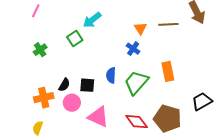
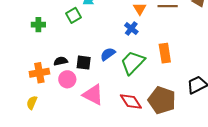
green cross: (40, 50) -> (38, 25), turned 32
blue semicircle: (111, 75) -> (108, 54), turned 49
black semicircle: (64, 85) -> (61, 61), turned -136

